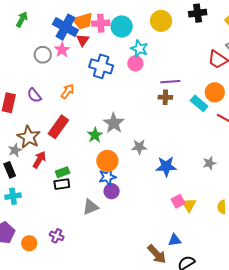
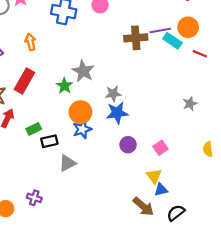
purple line: (170, 82) -> (160, 30), moved
orange arrow: (68, 91) -> (30, 42), turned -42
brown cross: (165, 97) -> (136, 38), size x1.5
blue star: (166, 166) -> (117, 113), moved
black rectangle: (62, 184) -> (49, 141), moved
purple circle: (112, 191) -> (128, 145), moved
yellow triangle: (189, 205) -> (154, 176), moved

